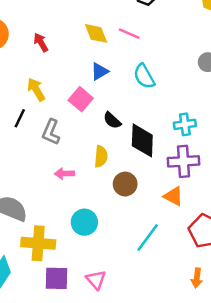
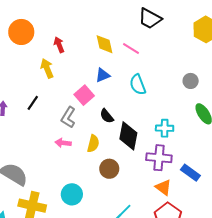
yellow arrow: (36, 89) -> (47, 68), moved
gray L-shape: (51, 132) -> (68, 117), moved
pink arrow: (64, 174) -> (63, 143), moved
orange triangle: (174, 196) -> (163, 187), moved

